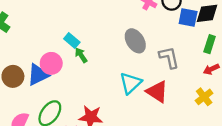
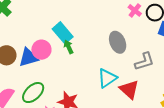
cyan rectangle: (72, 41) -> (63, 33), size x1.5
gray L-shape: (169, 57) -> (144, 61), turned 75

